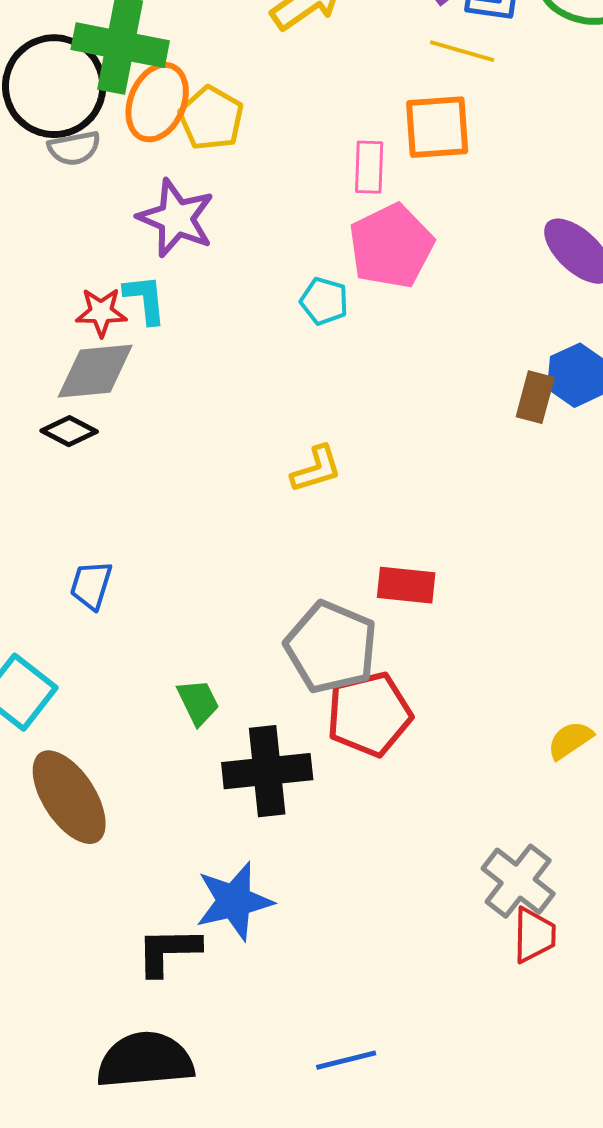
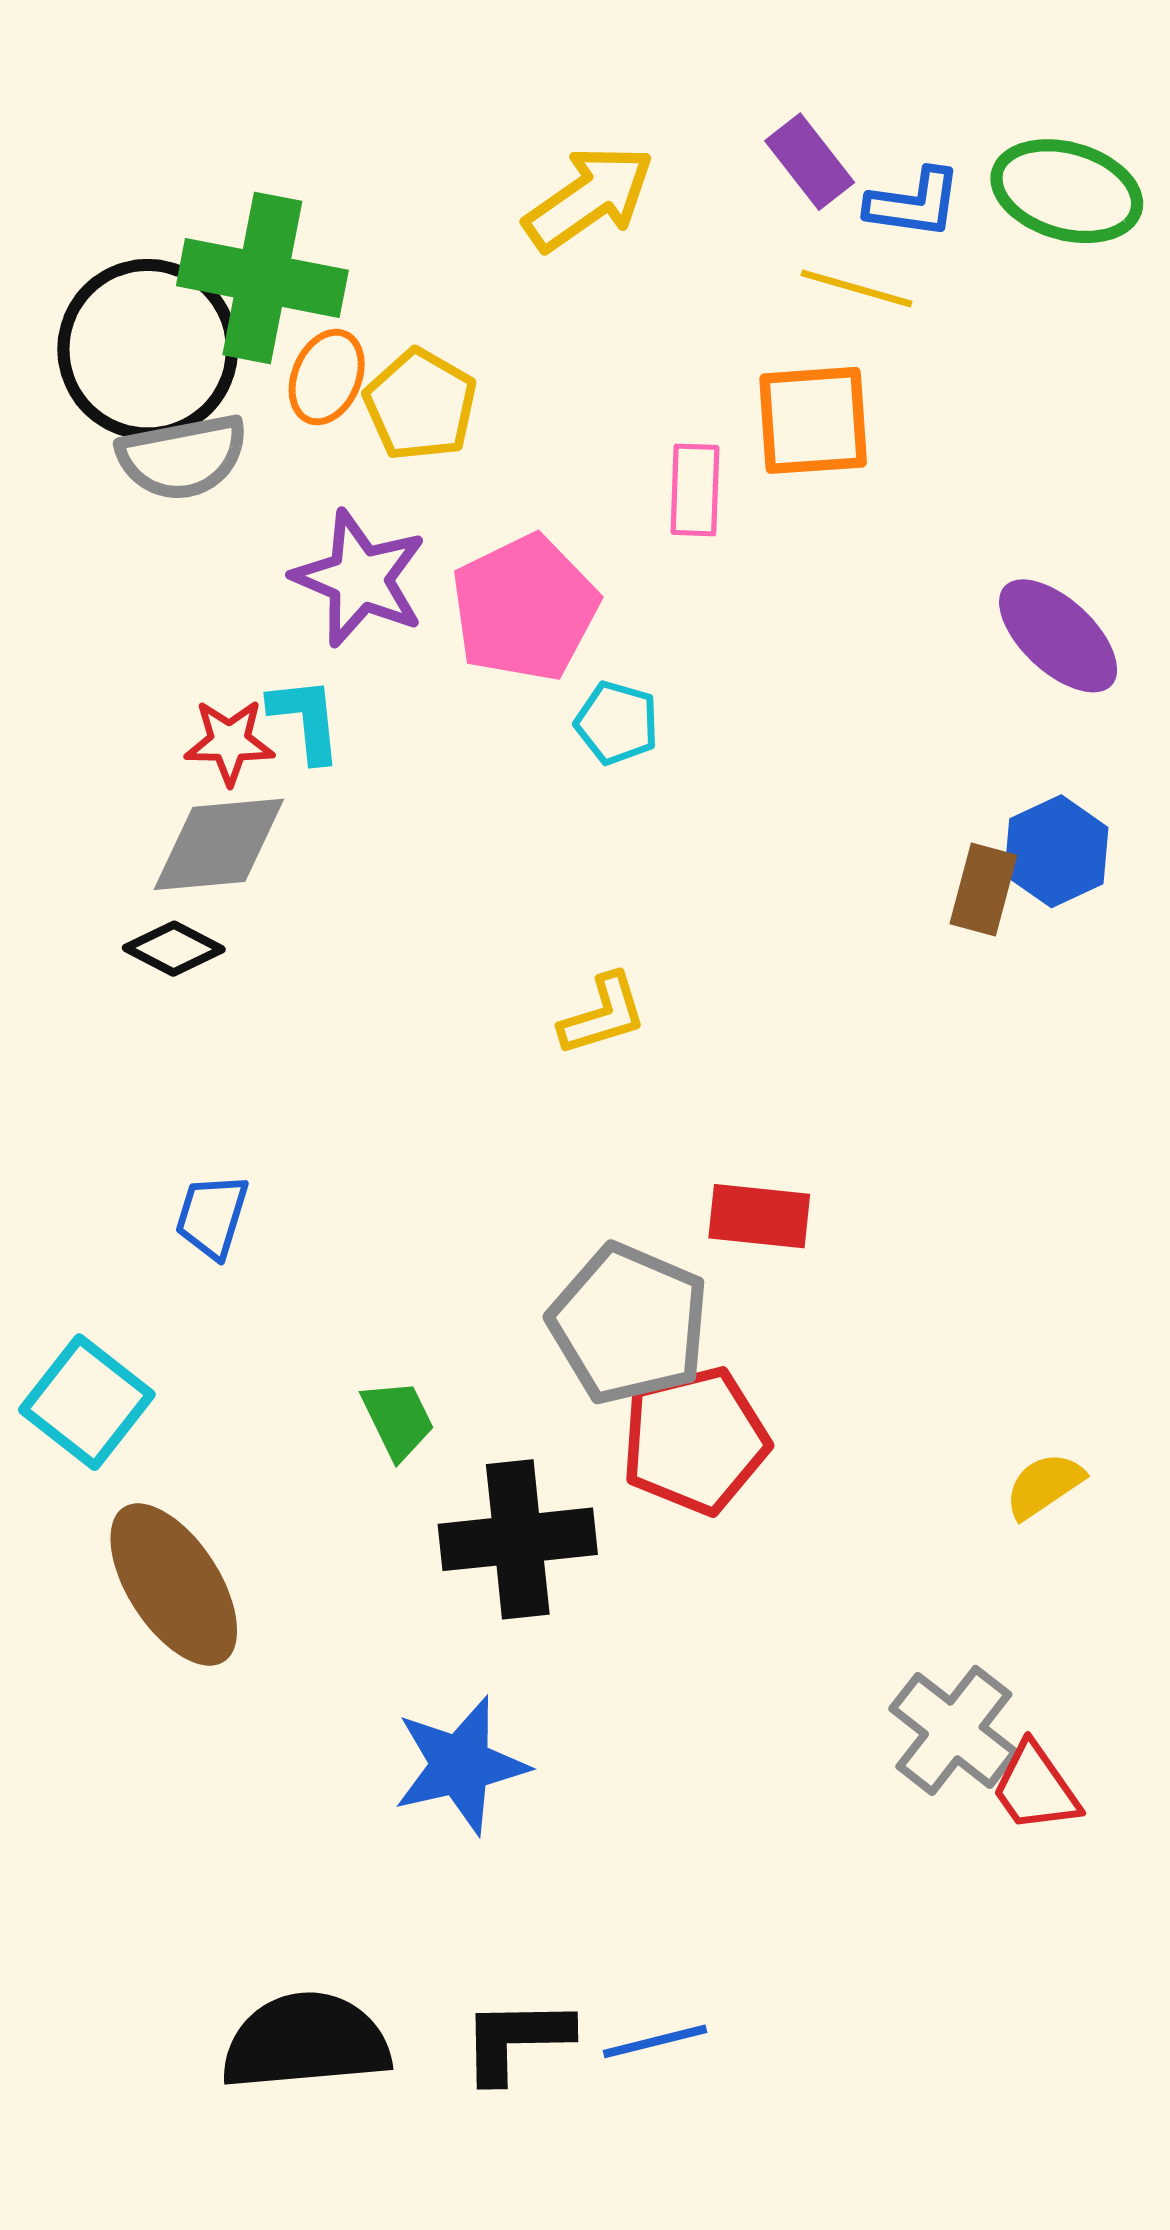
orange ellipse: (157, 102) -> (327, 377), size x0.7
gray semicircle: (74, 148) -> (182, 457), size x1.4
pink pentagon: (391, 246) -> (525, 608), moved
red trapezoid: (534, 935) -> (1035, 1788), moved, turned 144
black L-shape: (168, 951) -> (516, 2040), moved

